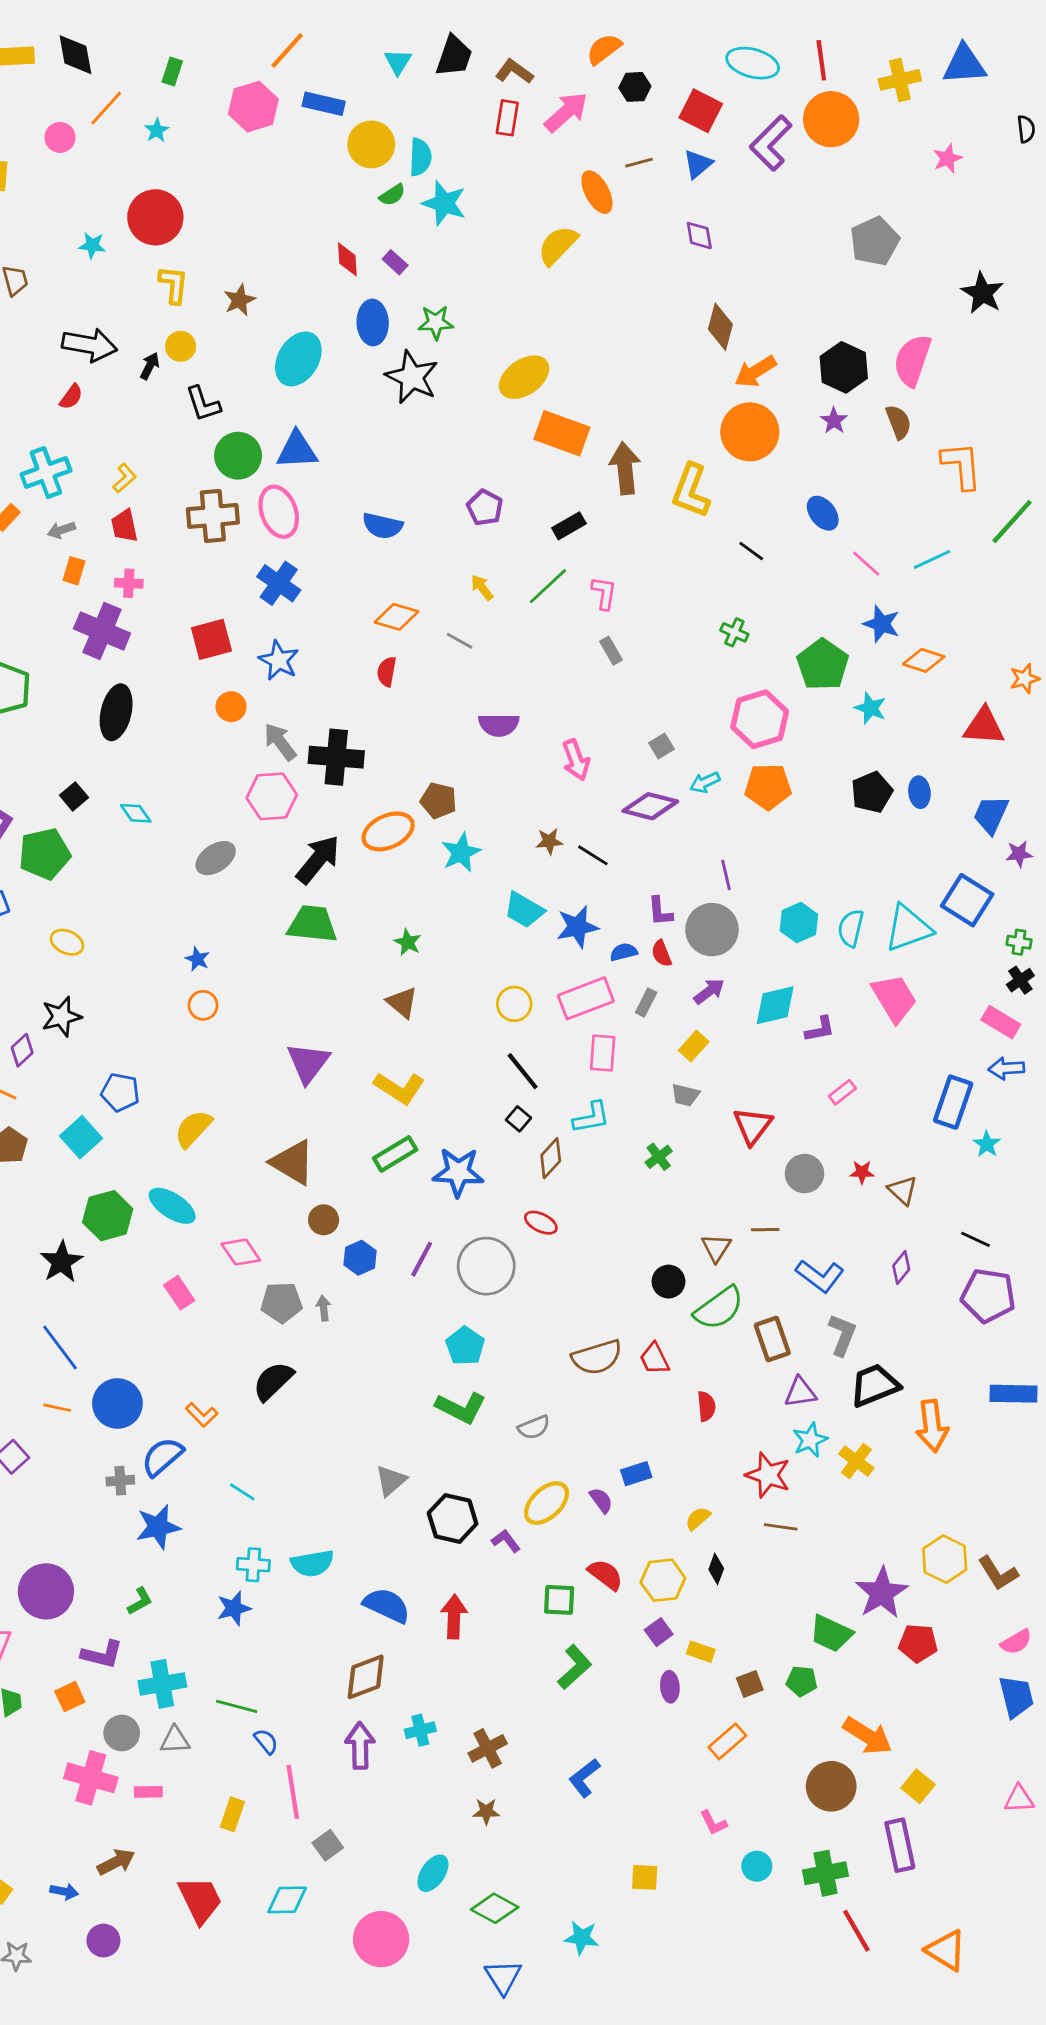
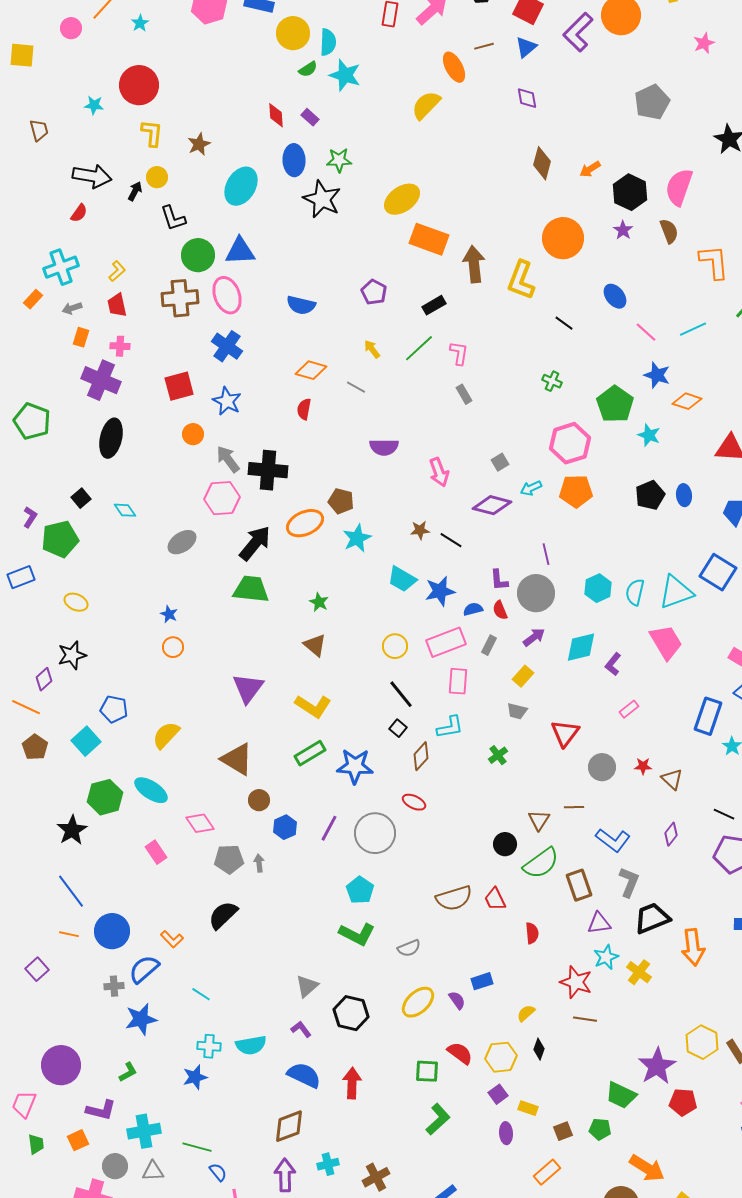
orange arrow: (755, 372) -> (590, 169), moved, size x0.7
purple L-shape: (820, 1029) -> (613, 664), turned 140
purple L-shape: (506, 1541) -> (301, 1029), moved

